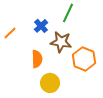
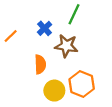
orange hexagon: (84, 59) -> (82, 84), moved

